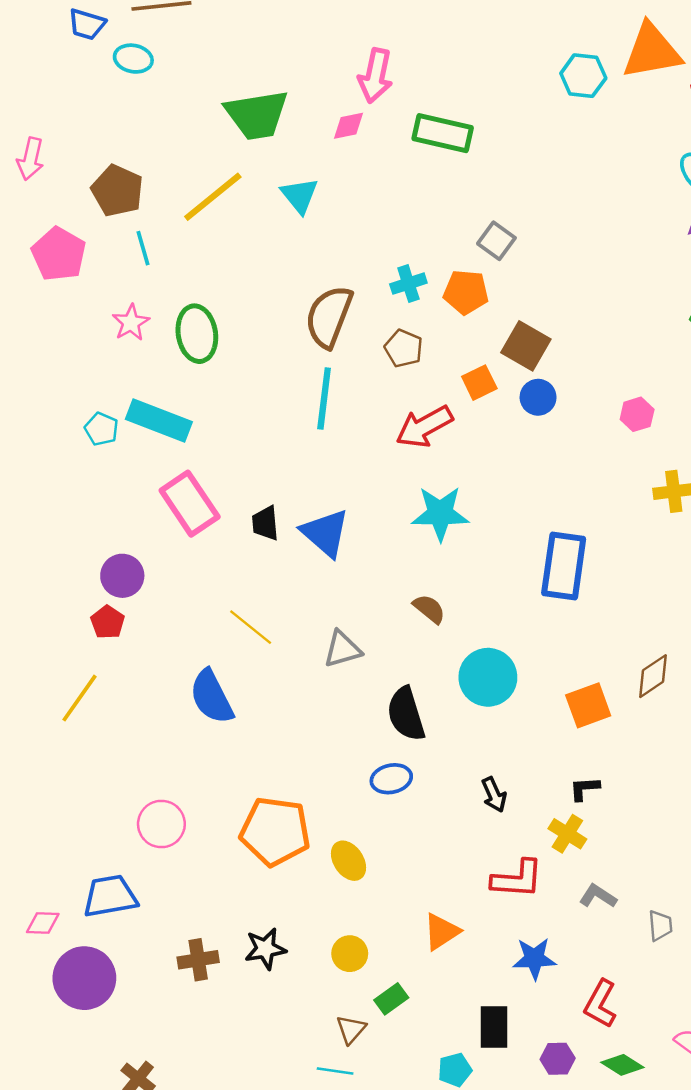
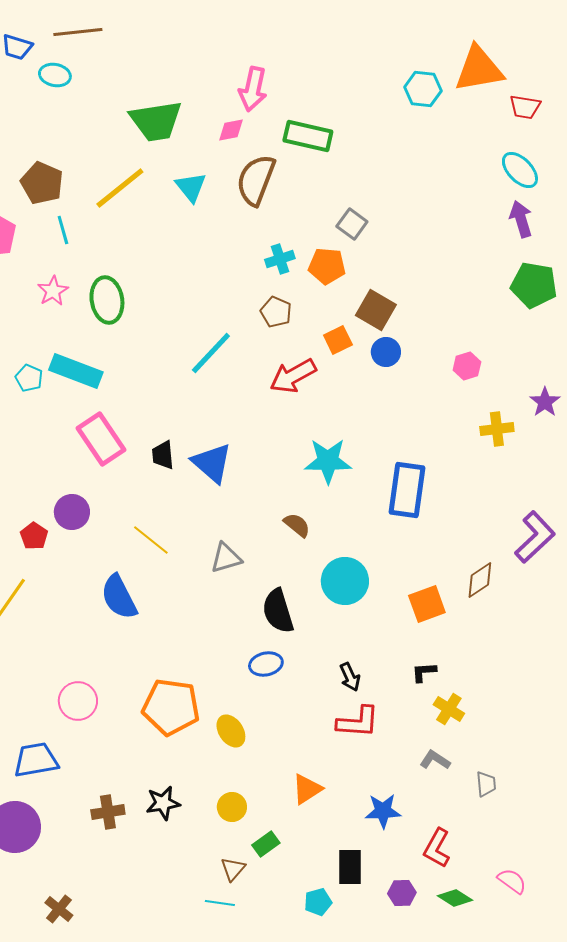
brown semicircle: (329, 317) -> (256, 180), moved
cyan line: (324, 398) -> (211, 353), turned 36
cyan star: (440, 513) -> (328, 461), moved
purple circle: (122, 576) -> (72, 512), moved
yellow cross: (567, 834) -> (449, 709), moved
red L-shape: (517, 879) -> (358, 722), moved

